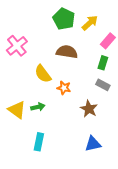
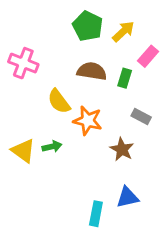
pink cross: (17, 46) -> (23, 63), turned -30
green rectangle: (103, 63) -> (125, 78), moved
orange star: (64, 88) -> (88, 121), size x1.5
cyan rectangle: (39, 142) -> (96, 214), moved

